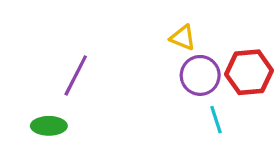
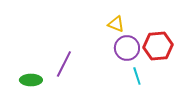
purple line: (76, 75) -> (64, 64), moved

